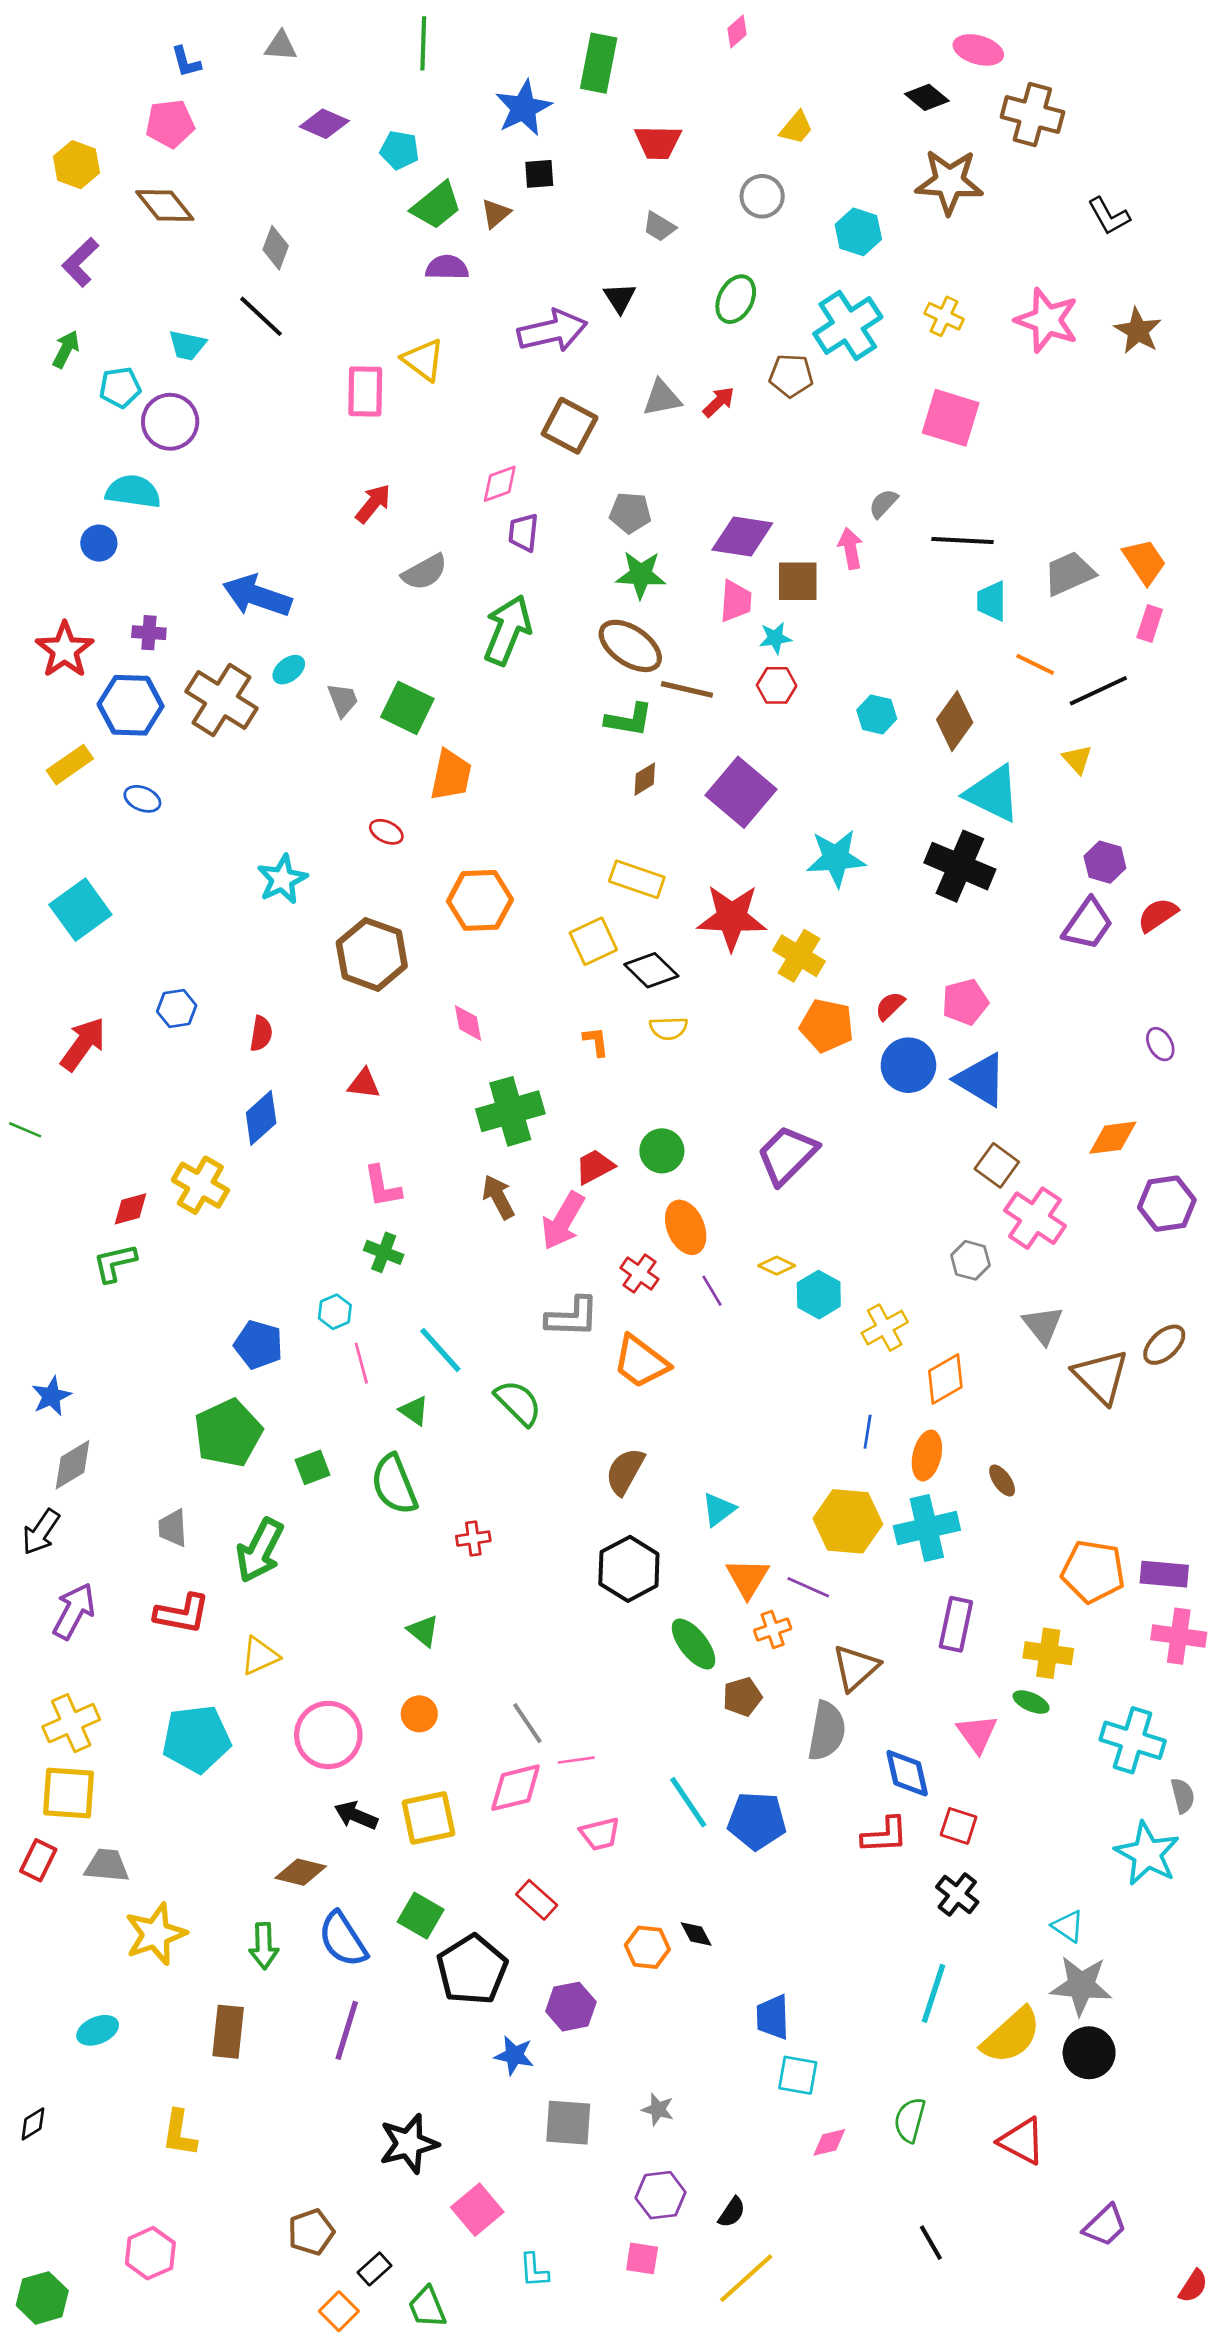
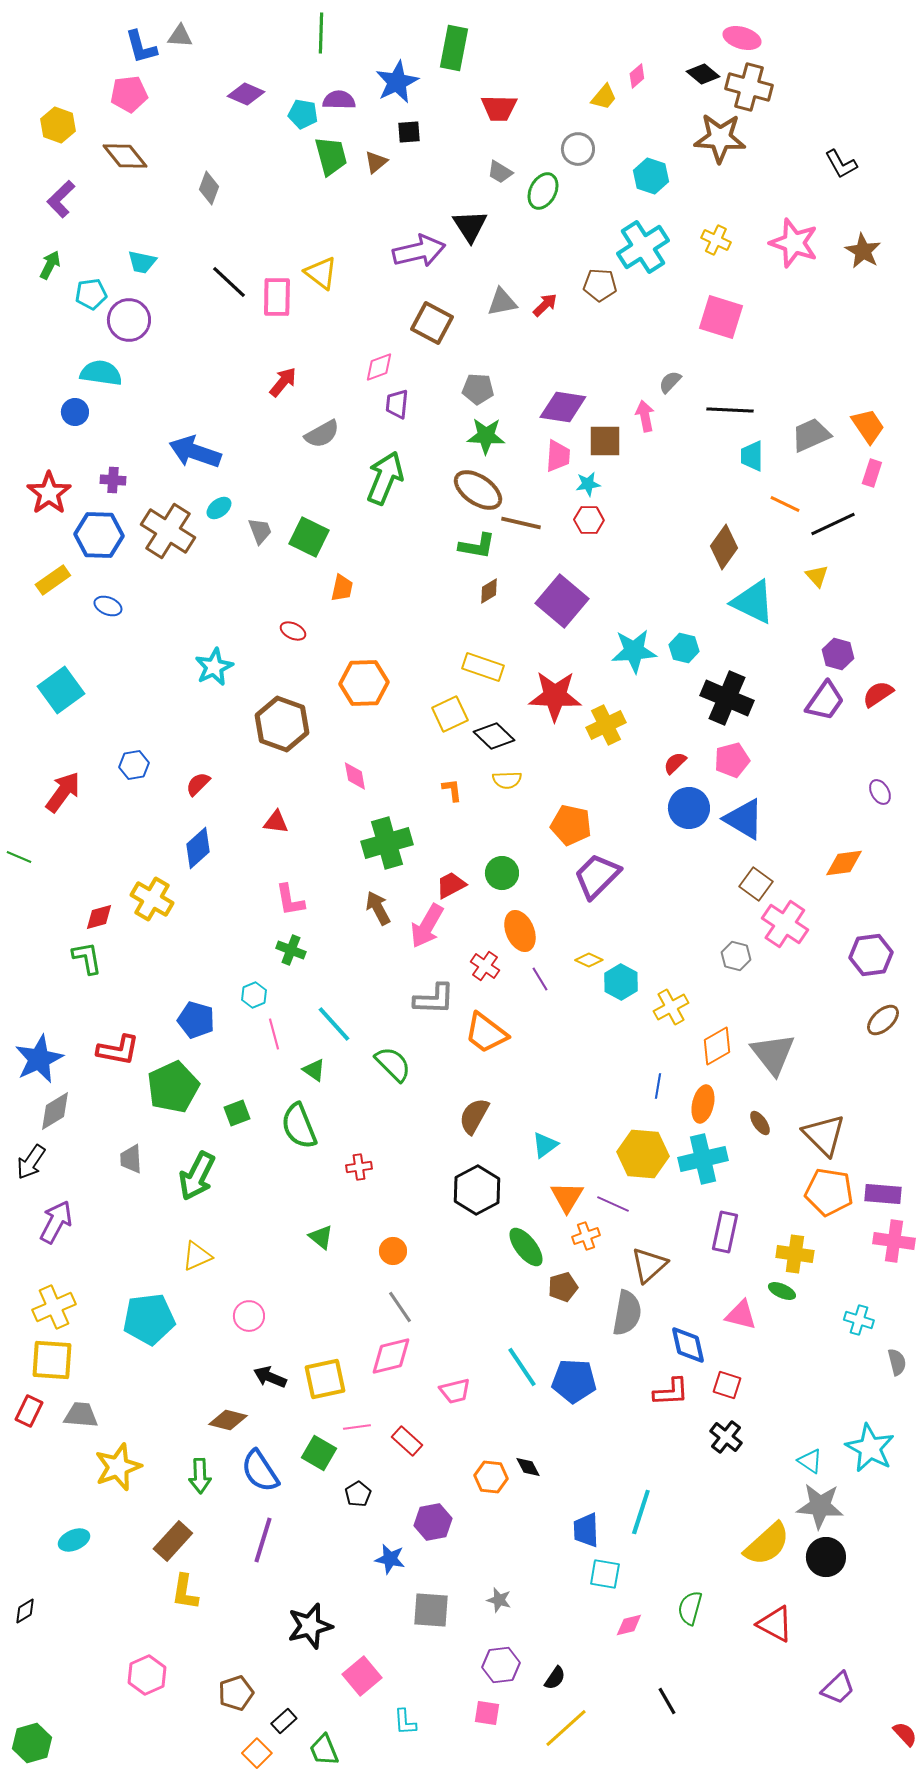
pink diamond: (737, 31) -> (637, 76), moved
gray triangle: (281, 46) -> (180, 36), moved
blue L-shape: (186, 62) -> (141, 47), size x1.4
brown cross: (1032, 115) -> (749, 87), moved
green trapezoid: (436, 206) -> (331, 156), turned -66
purple semicircle: (447, 267) -> (339, 100), moved
black triangle: (620, 298) -> (470, 226), size x1.4
green ellipse: (736, 299) -> (543, 191), moved
black line: (261, 316) -> (229, 282), moved
cyan hexagon: (877, 714) -> (684, 648), moved
orange trapezoid: (451, 775) -> (342, 588), size x0.7
black cross: (960, 866) -> (727, 698), moved
yellow cross: (799, 956) -> (606, 725), turned 33
orange pentagon: (827, 1026) -> (571, 825), moved
red semicircle: (261, 1034) -> (198, 784), turned -144
purple hexagon: (1167, 1204) -> (871, 955), moved
green L-shape: (115, 1263) -> (87, 958), turned 93
gray triangle: (1043, 1325) -> (773, 1054), moved, size x1.4
brown triangle: (1101, 1376) -> (824, 1135), moved
blue star: (51, 1396) -> (39, 1059), size x1.6
red L-shape: (182, 1614) -> (118, 1050), moved
orange circle: (419, 1714) -> (393, 1251), moved
pink triangle: (977, 1734) -> (741, 1315), turned -40
pink circle: (328, 1735) -> (249, 1316), size x0.6
cyan cross: (1133, 1740) -> (859, 1320), size x0.6
pink line: (576, 1760) -> (357, 1427), moved
cyan star: (1147, 1854) -> (870, 1448), moved
black pentagon: (472, 1970) -> (358, 1494), size x0.5
cyan line: (933, 1993) -> (641, 1512), moved
brown rectangle: (228, 2032) -> (173, 1541), turned 36
yellow L-shape: (179, 2133) -> (185, 1592), moved
black line: (931, 2243) -> (667, 1701), moved
pink hexagon: (150, 2253) -> (147, 1675), moved
red semicircle: (1193, 2286) -> (905, 1734), turned -76

